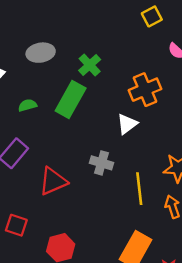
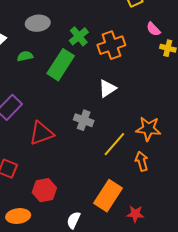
orange cross: (145, 90) -> (111, 45), moved
green semicircle: (28, 105) -> (25, 56), moved
yellow line: (139, 189) -> (114, 144), turned 44

